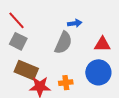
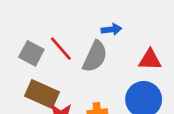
red line: (16, 20) -> (61, 49), moved

